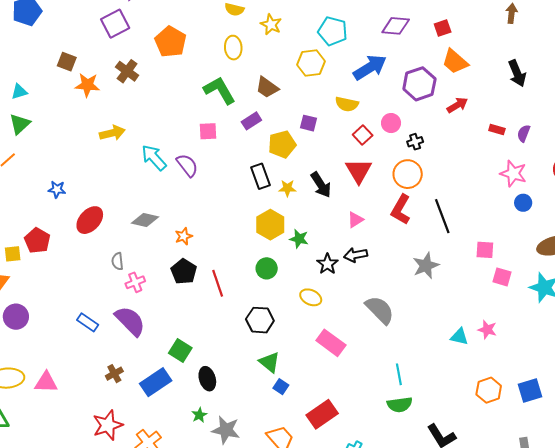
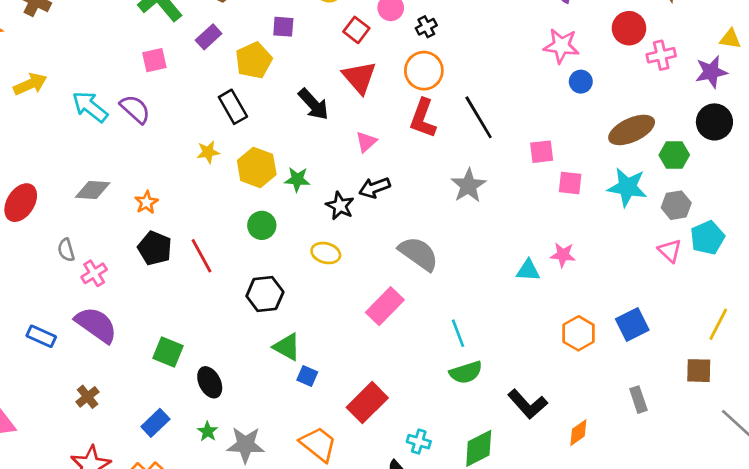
yellow star: (287, 188) -> (208, 152), moved
pink rectangle: (331, 343) -> (385, 306), moved, turned -72
blue rectangle: (156, 382) -> (155, 423), moved, size x0.7

